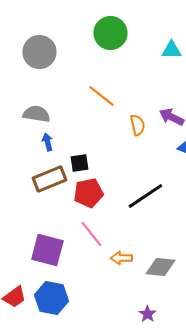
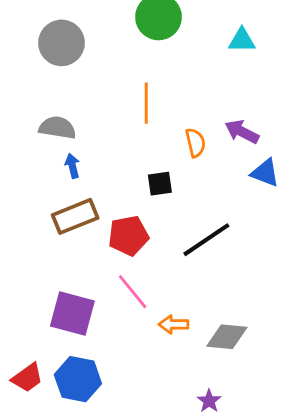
orange line: (101, 96) -> (146, 103), turned 52
black square: (79, 163) -> (160, 184), moved

